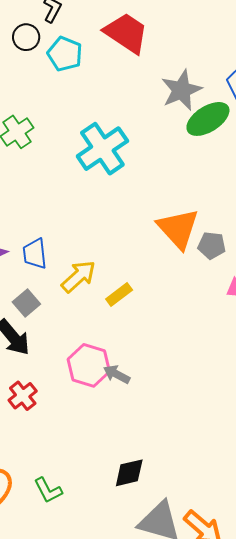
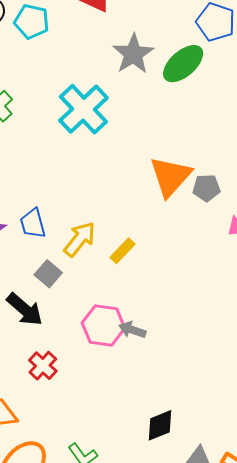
gray star: (181, 90) -> (133, 54), moved
orange triangle: (178, 229) -> (171, 176), turned 33
gray square: (26, 303) -> (48, 274), moved

